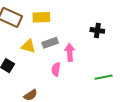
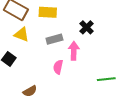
black cross: (97, 30) -> (87, 27), moved, turned 32
yellow triangle: (28, 46) -> (22, 34), moved

